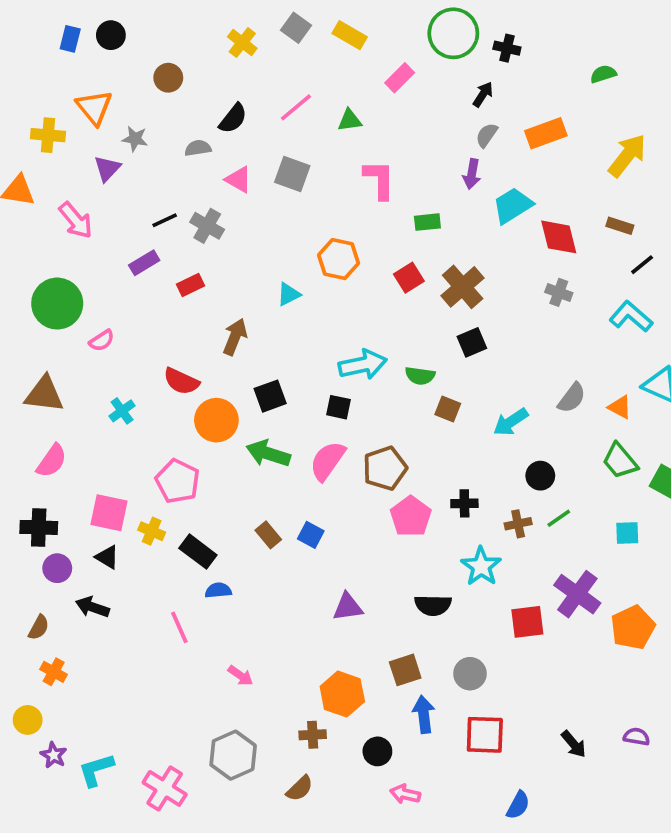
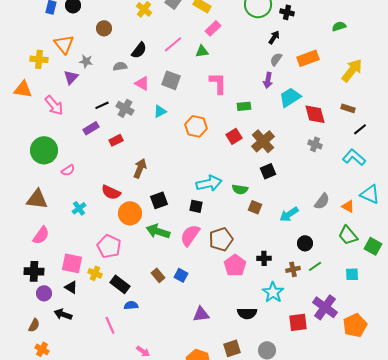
pink rectangle: (400, 78) -> (213, 28), moved
cyan triangle: (289, 294) -> (160, 111), moved

